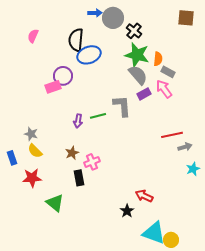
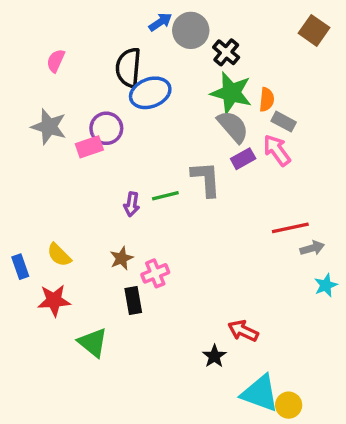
blue arrow: (95, 13) -> (160, 22), turned -32
brown square: (186, 18) -> (314, 30), turned 30
gray star: (31, 134) -> (49, 127), moved, size x1.5

